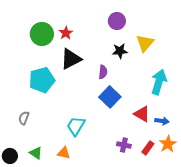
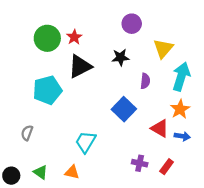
black star: (120, 51) -> (120, 57), moved
purple semicircle: (103, 72) -> (145, 81), moved
cyan arrow: (159, 82) -> (181, 77), moved
orange star: (168, 144) -> (180, 109), moved

